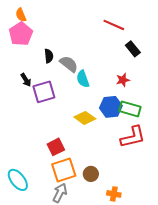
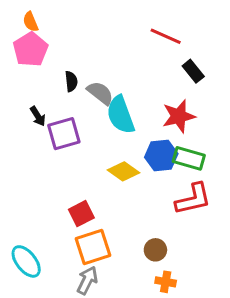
cyan semicircle: (83, 79) -> (121, 115), size x1.5
red star: (123, 80) -> (179, 116), size x1.6
brown circle: (91, 174) -> (155, 250), moved

